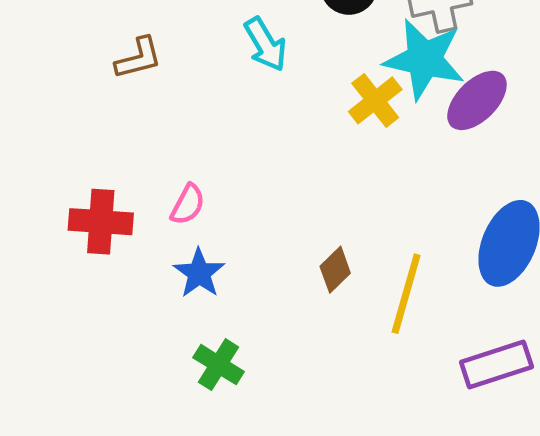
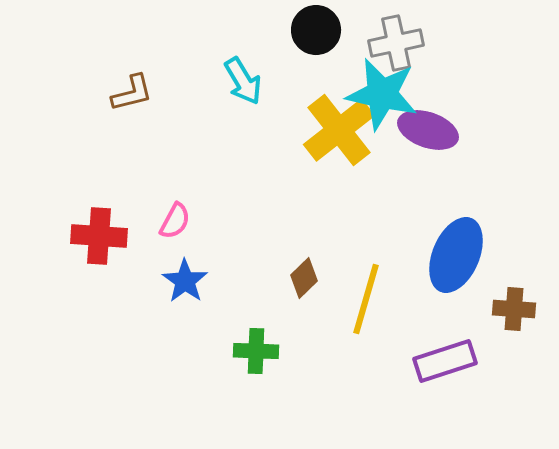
yellow cross: (375, 100) -> (339, 130), size x1.5
purple ellipse: (477, 100) -> (428, 130), turned 64
green cross: (219, 365) -> (256, 351), moved, turned -30

